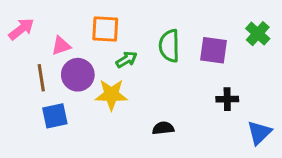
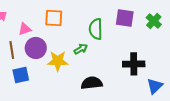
purple square: (214, 50) -> (125, 18), moved
green arrow: (127, 59) -> (81, 49), moved
black cross: (227, 99) -> (134, 64), size x1.5
black semicircle: (163, 128) -> (92, 83), size x1.5

